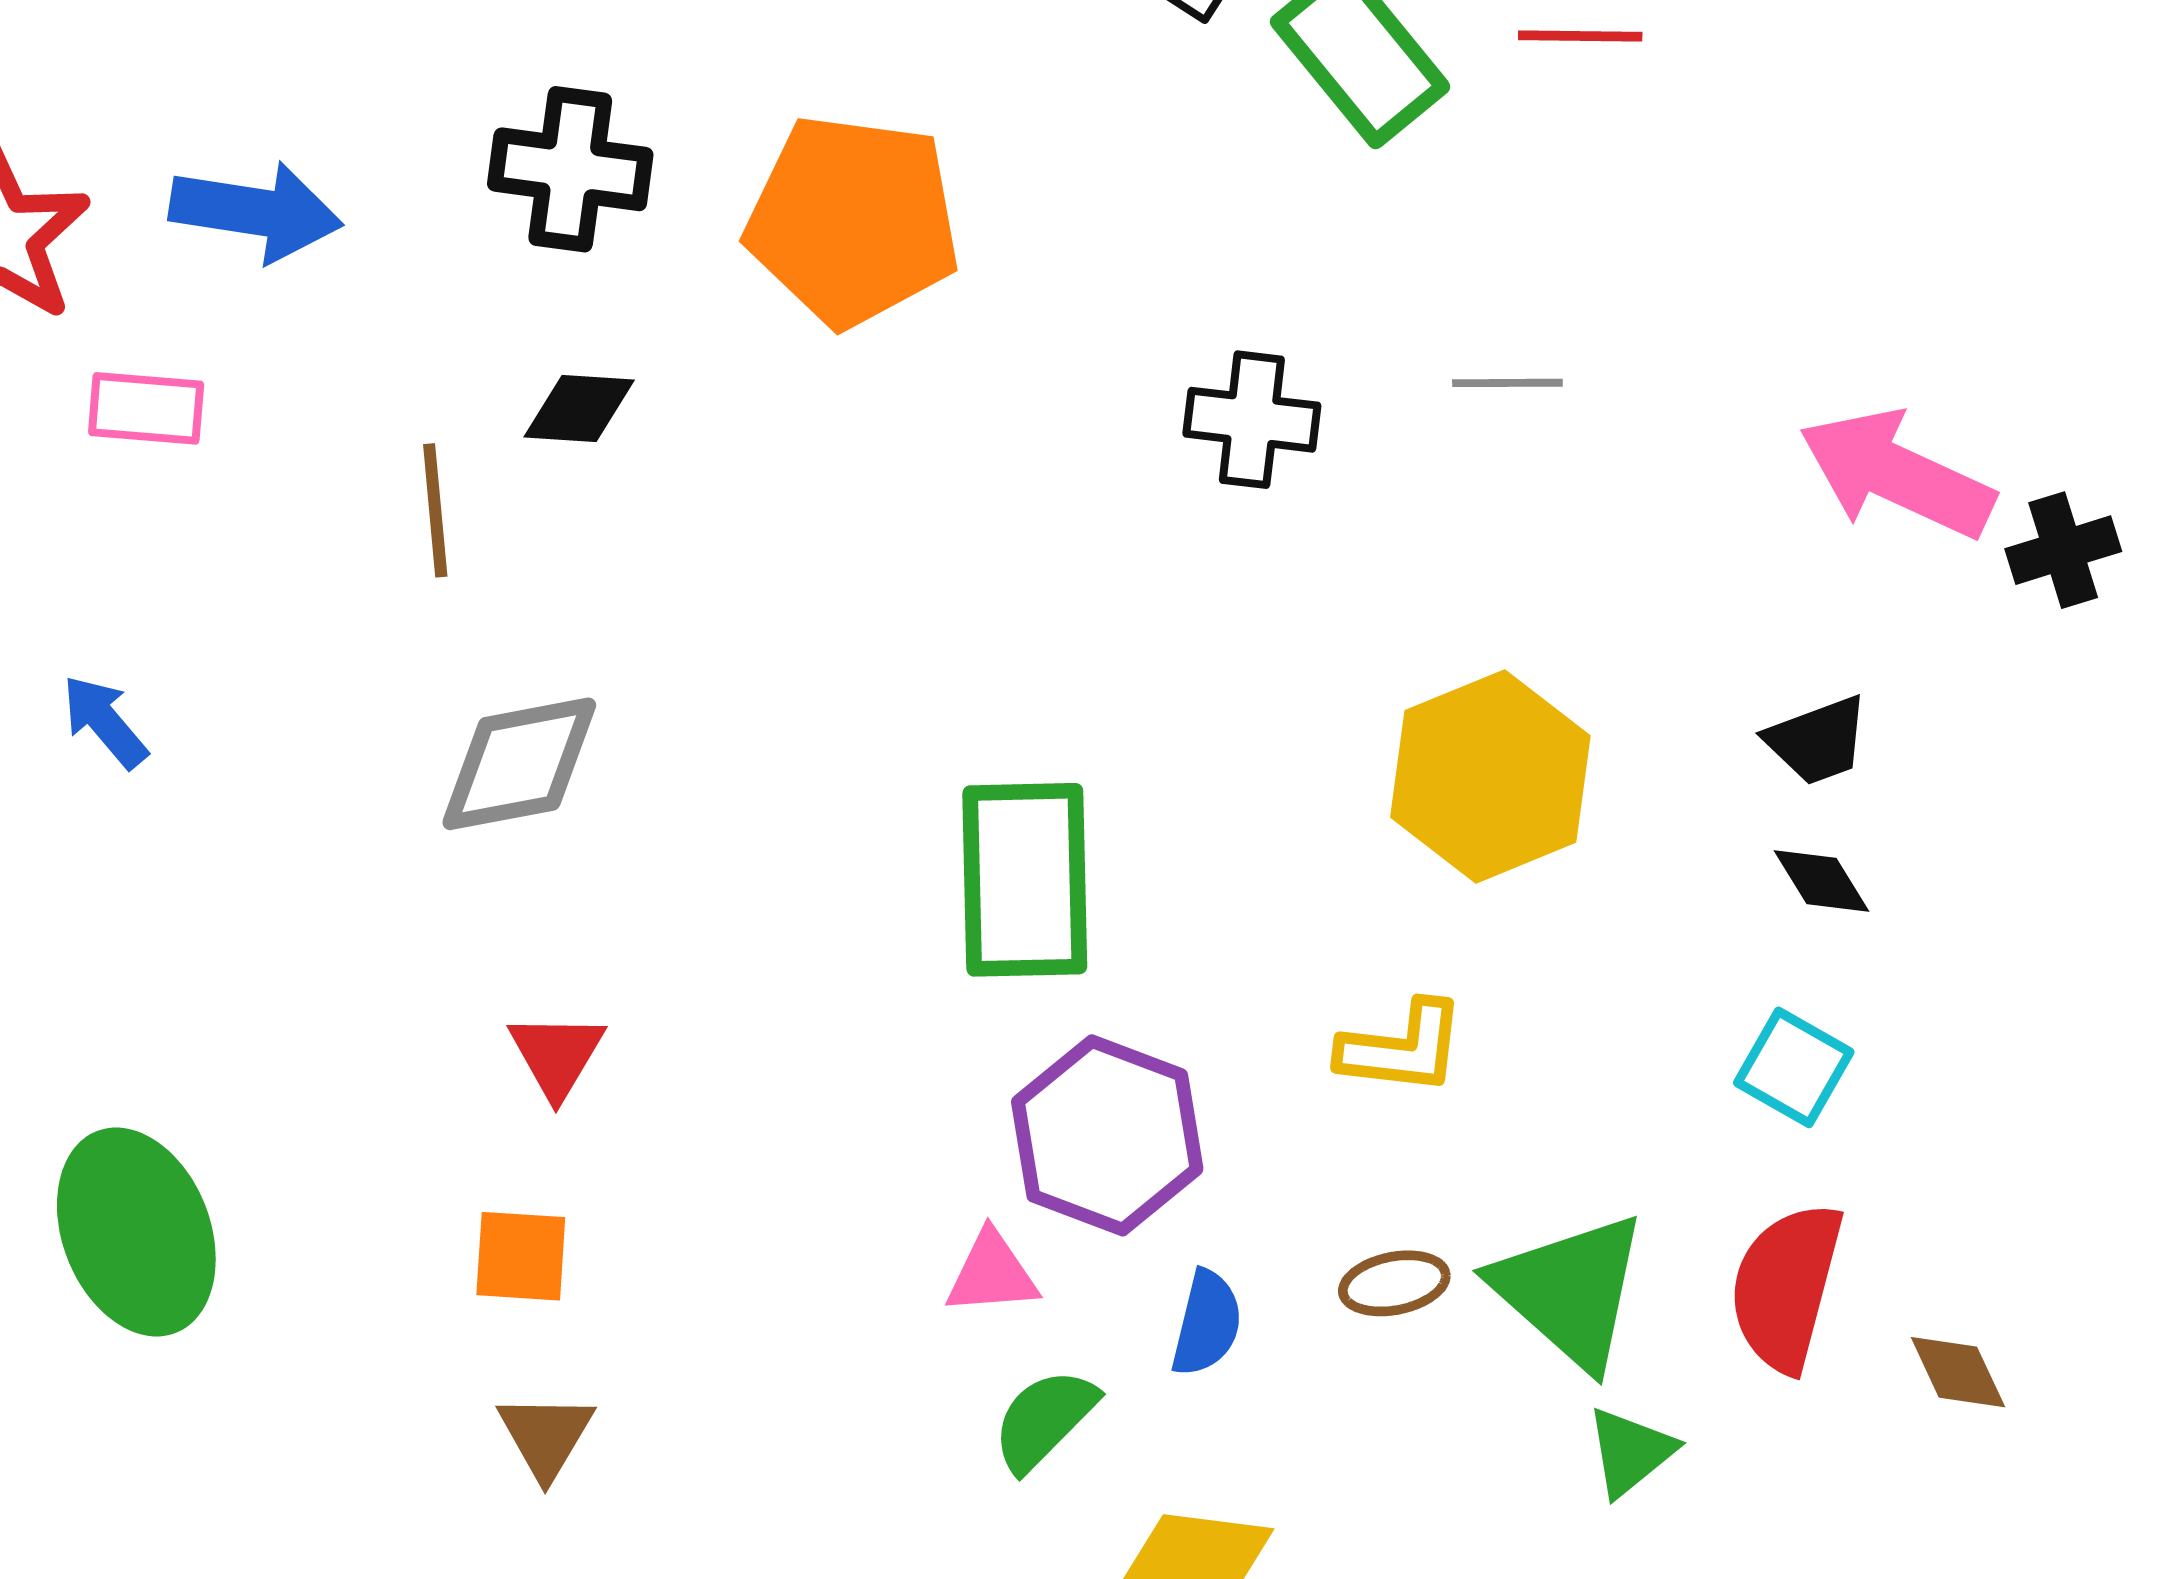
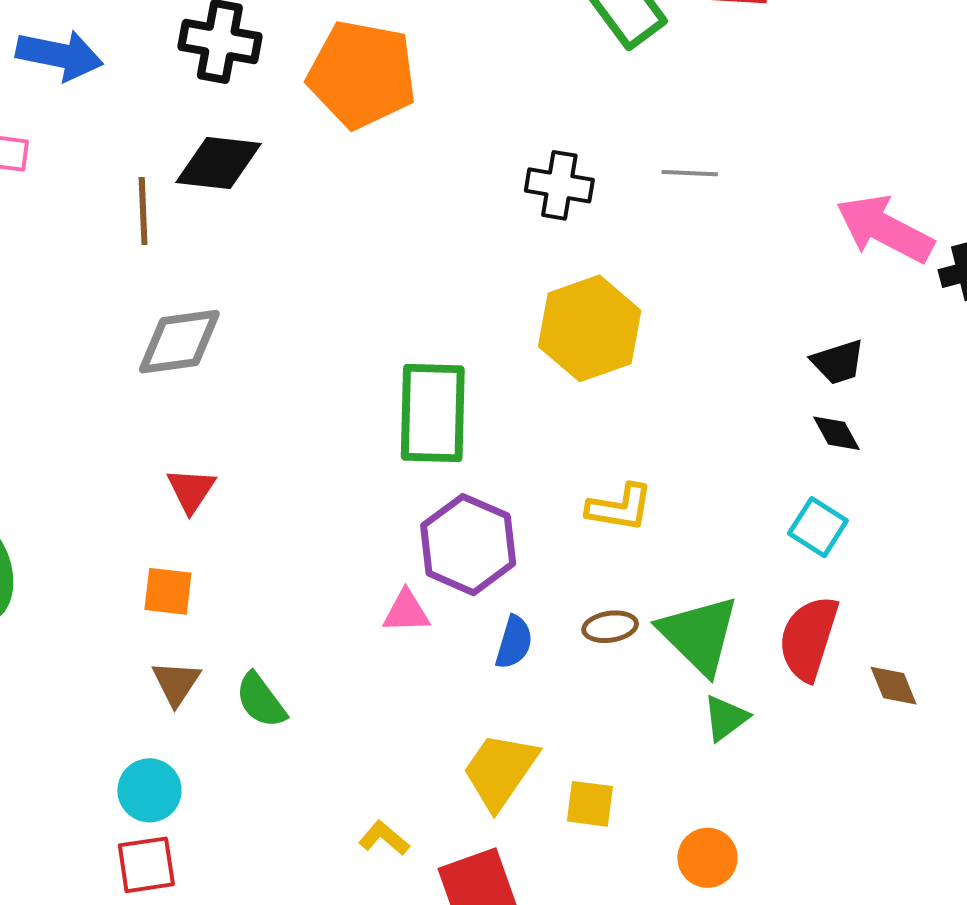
black diamond: (579, 409) -> (218, 163), size x1.5
yellow hexagon: (1490, 776) -> (590, 328), moved
green semicircle: (1044, 1420) -> (261, 700), moved, turned -84

